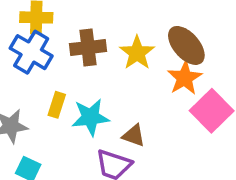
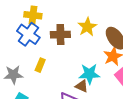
yellow star: (137, 53) -> (87, 27), moved
cyan star: (90, 117) -> (89, 74), moved

